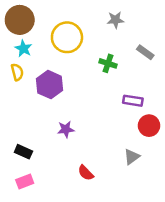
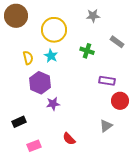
cyan star: (23, 48) -> (51, 56), moved
yellow semicircle: (17, 72) -> (28, 58), moved
purple hexagon: (50, 85) -> (40, 83), moved
black rectangle: (23, 152) -> (19, 122), turned -48
pink rectangle: (25, 182) -> (34, 146), moved

